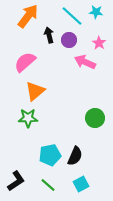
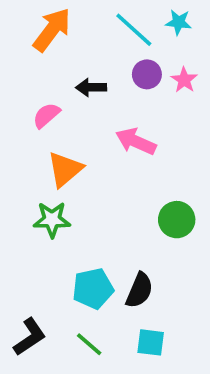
black arrow: (49, 35) -> (91, 87), moved, turned -77
purple circle: (69, 40) -> (147, 74), moved
pink semicircle: (25, 62) -> (46, 115), size x0.7
pink arrow: (85, 62) -> (136, 141), moved
cyan square: (81, 184) -> (151, 342), turned 35

